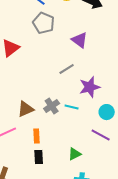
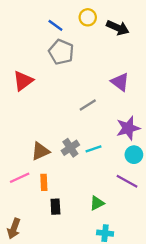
purple triangle: (80, 40) -> (120, 82), moved
purple star: (90, 87) -> (128, 128), moved
cyan line: (72, 107) -> (94, 149), turned -32
orange rectangle: (37, 136) -> (44, 182), moved

